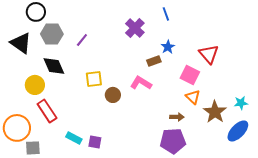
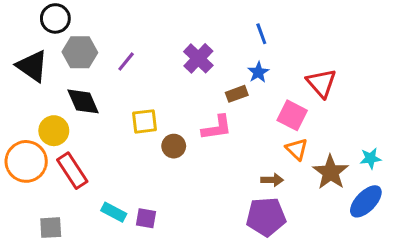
blue line: (166, 14) -> (261, 34), moved
purple cross: (135, 28) -> (198, 58), moved
pink L-shape: (141, 83) -> (217, 128), turned 140
orange circle: (17, 128) -> (26, 161), moved

